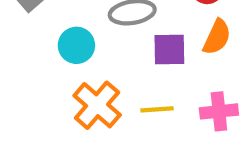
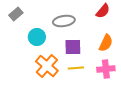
orange semicircle: (217, 37) -> (106, 43), moved
purple square: (169, 49) -> (73, 47), moved

